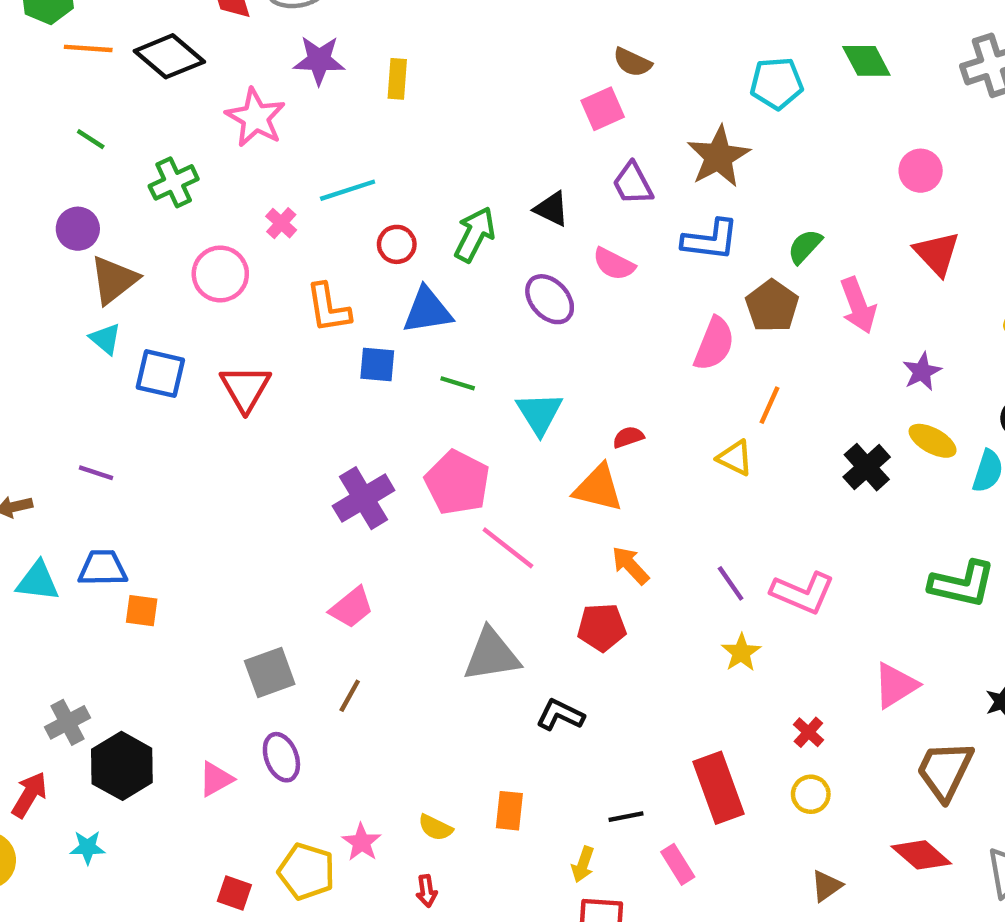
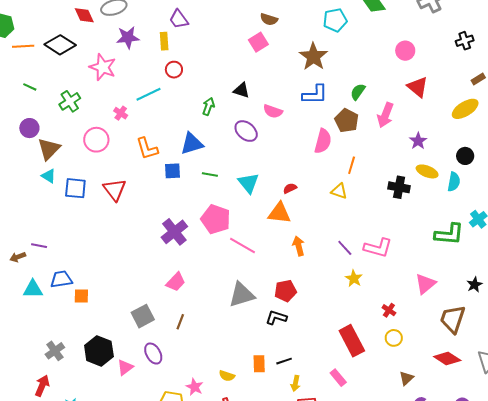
purple trapezoid: (633, 184) -> (179, 19), moved
green arrow: (475, 234) -> (208, 106), size x0.7
red circle: (397, 244) -> (174, 70), moved
pink arrow: (858, 305) -> (385, 115), turned 50
black cross: (867, 467) -> (399, 187), turned -30
purple line: (96, 473) -> (39, 246), moved
orange arrow: (630, 565) -> (299, 246), turned 36
red pentagon: (602, 627) -> (285, 291), moved
black hexagon: (122, 766) -> (99, 351), moved
black line: (626, 817) -> (284, 361), moved

